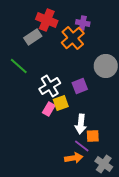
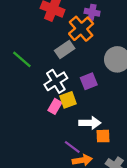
gray rectangle: (33, 37) -> (65, 50), moved
white arrow: (81, 124) -> (90, 123), turned -96
purple line: (82, 146) -> (72, 147), moved

